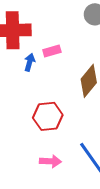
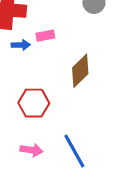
blue arrow: (30, 62) -> (21, 45), turned 66

